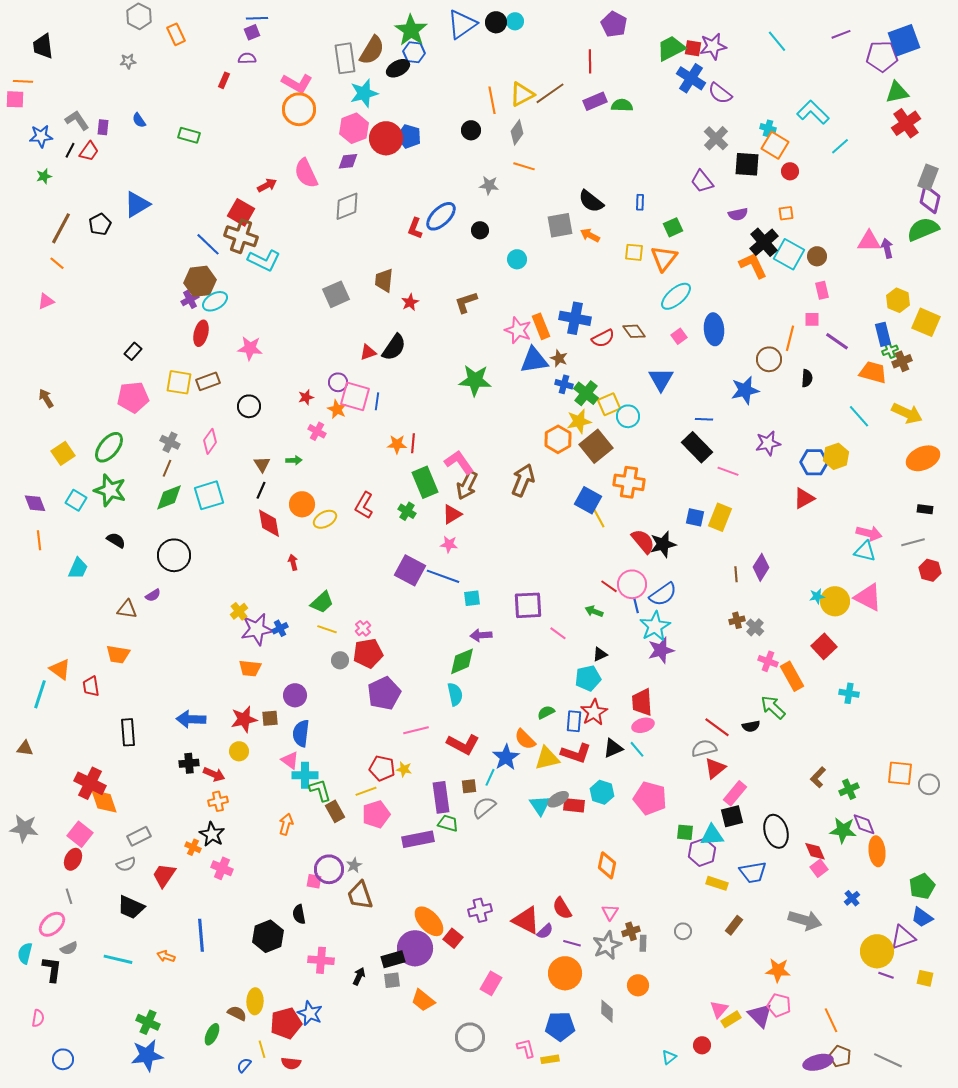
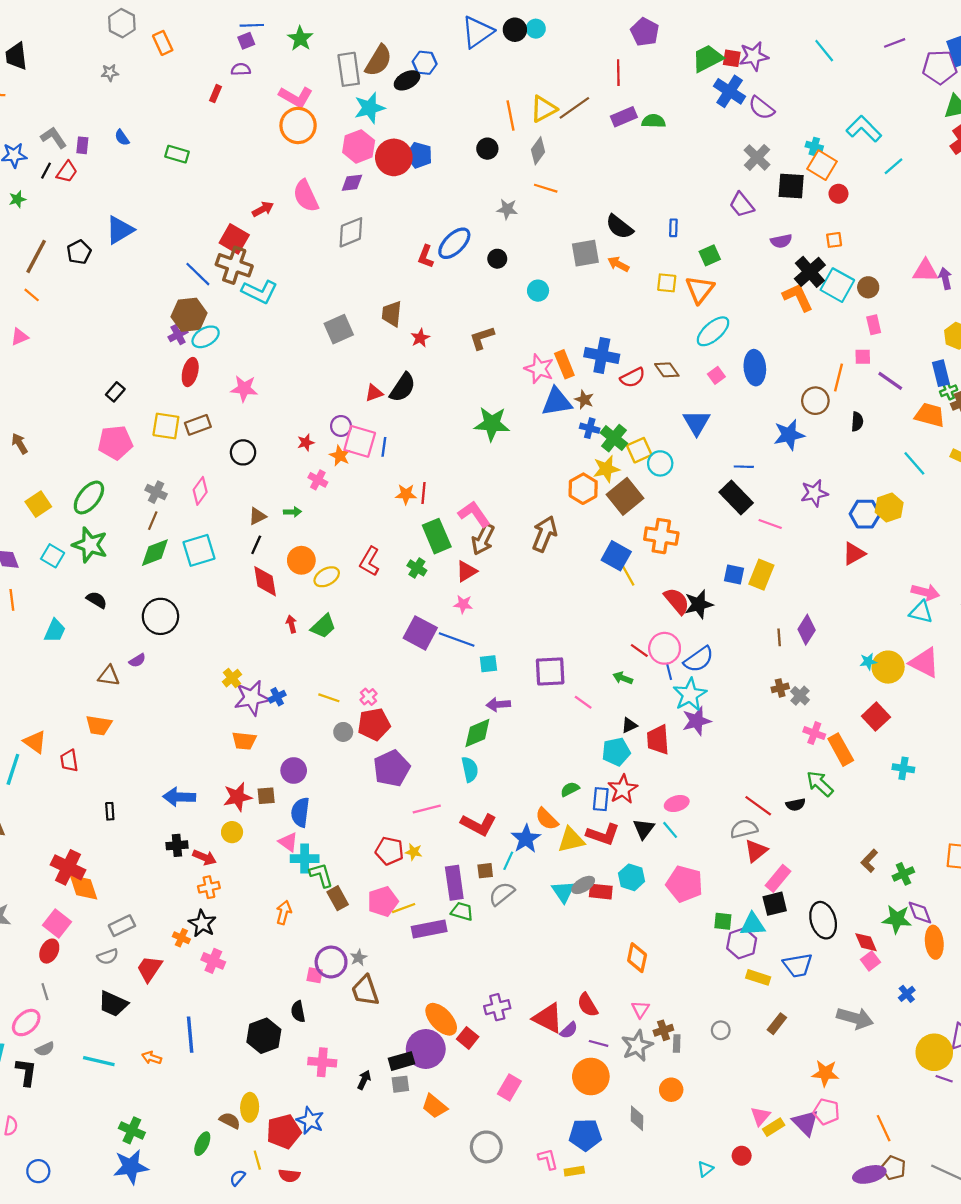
green star: (411, 30) -> (300, 39), moved, size x0.7
brown triangle: (262, 464) -> (257, 516), turned 36
green trapezoid: (322, 602) -> (323, 626), moved
red trapezoid: (642, 702) -> (658, 740), moved
black rectangle: (128, 732) -> (110, 811), size x0.6
black triangle: (613, 748) -> (644, 829), turned -30
yellow line: (366, 791) -> (404, 908), moved

